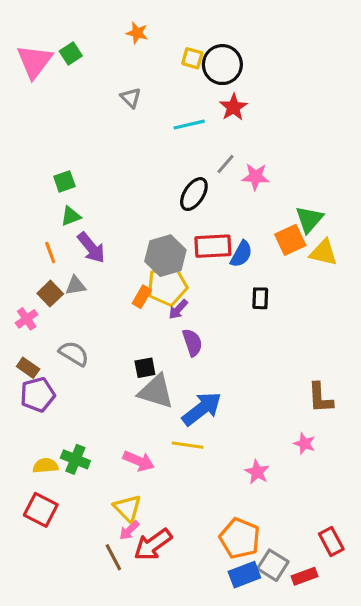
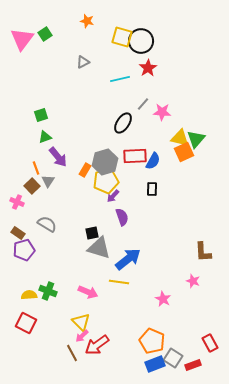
yellow square: (192, 58) -> (122, 37), size x1.5
gray triangle: (131, 98) -> (83, 62), turned 48
orange line: (50, 252) -> (36, 168), moved
yellow triangle: (323, 252) -> (180, 138), moved
gray triangle: (75, 286) -> (48, 181), turned -48
orange rectangle: (142, 297) -> (85, 170), moved
black rectangle: (260, 298) -> (152, 189), moved
pink cross: (27, 319) -> (17, 202), turned -32

